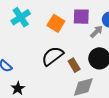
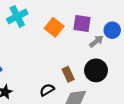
black semicircle: (53, 56) -> (47, 90), moved, size x0.6

